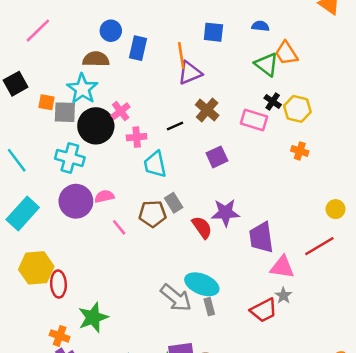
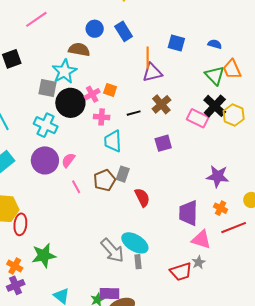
blue rectangle: (138, 48) -> (124, 31), moved, turned -54
black cross: (273, 101) -> (215, 106), size x1.6
orange square: (46, 102) -> (110, 90), moved
orange cross: (300, 151) -> (221, 208), moved
pink semicircle: (104, 196) -> (68, 160), turned -49
gray rectangle: (174, 203) -> (123, 174), turned 42
purple star: (225, 213) -> (218, 176), moved
brown pentagon: (153, 214) -> (105, 180), turned -30

